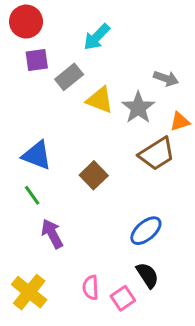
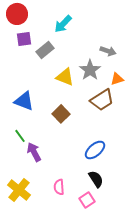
yellow triangle: (100, 100) -> (65, 77), moved
green line: (32, 195) -> (20, 136), moved
pink square: (123, 298) -> (87, 200), moved

